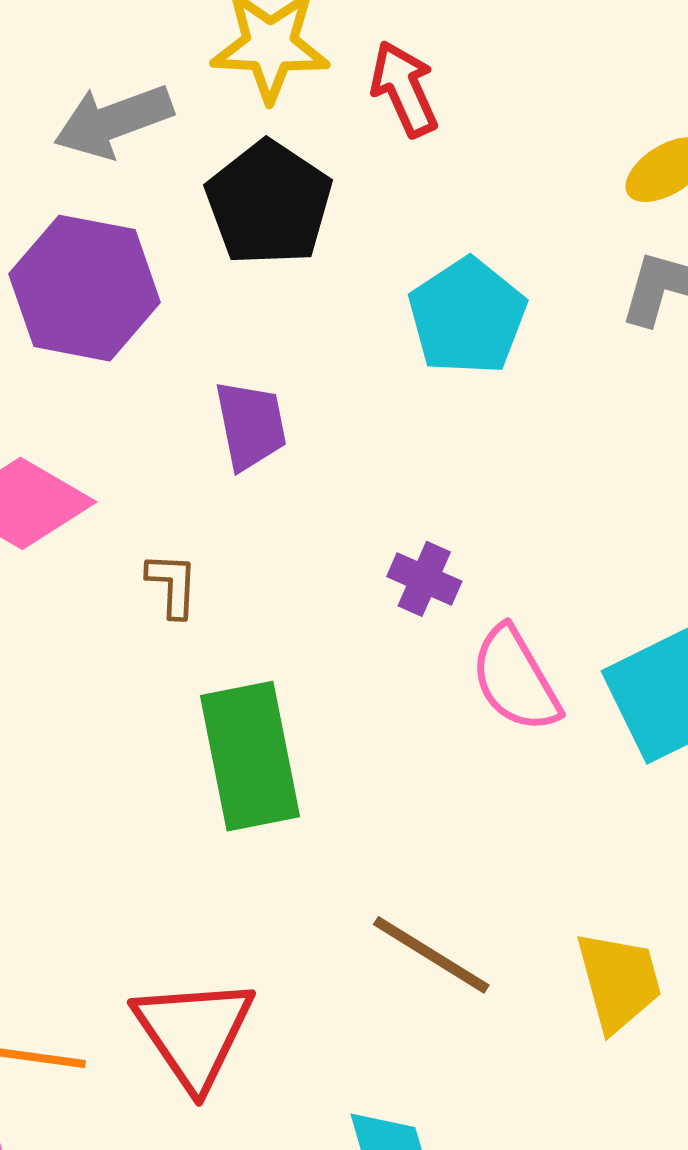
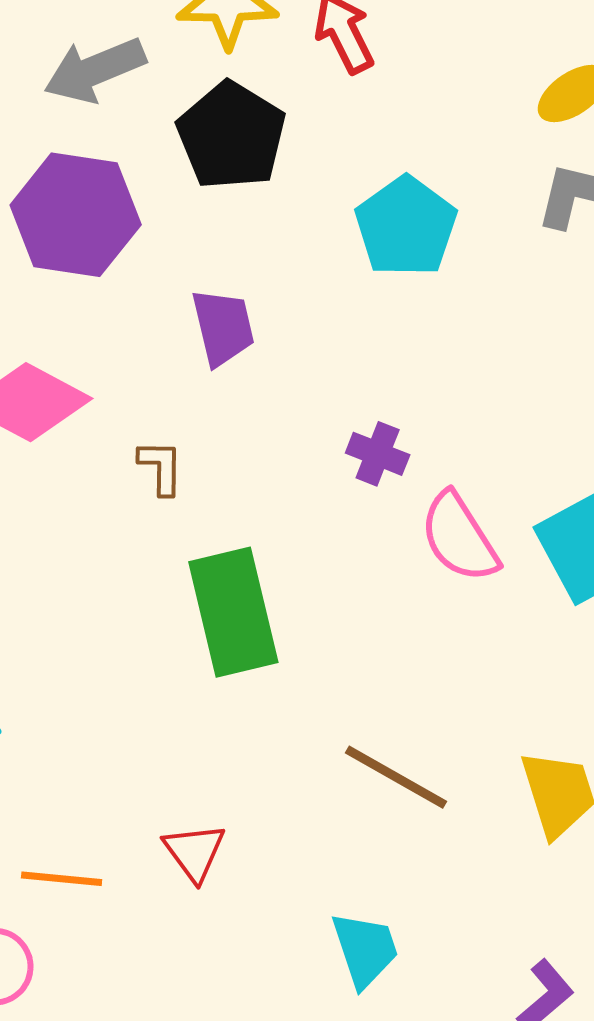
red triangle: (194, 1033) -> (194, 852), size x0.6

